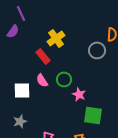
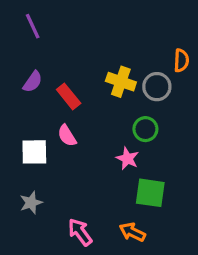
purple semicircle: (13, 31) -> (33, 82), moved
yellow cross: (56, 38) -> (121, 82), moved, turned -36
green circle: (64, 79) -> (145, 129), moved

